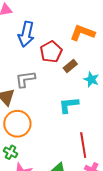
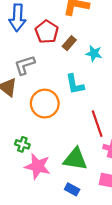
cyan L-shape: (69, 105) -> (75, 84), turned -85
orange circle: (17, 124) -> (45, 104), moved

